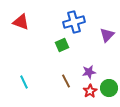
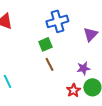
purple star: (89, 72) -> (83, 68), moved
brown line: (66, 81) -> (49, 64), moved

